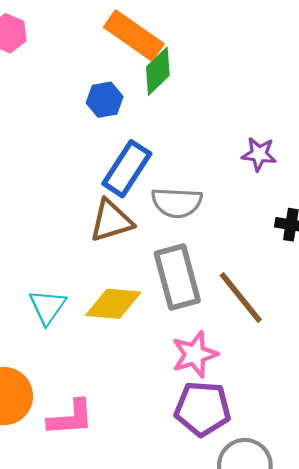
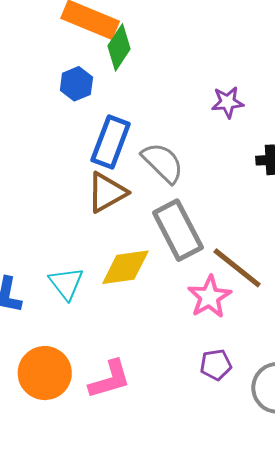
gray semicircle: (177, 203) -> (163, 163), turned -126
brown line: (241, 298) -> (237, 268), moved
purple pentagon: (203, 409) -> (216, 365), moved, size x0.6

